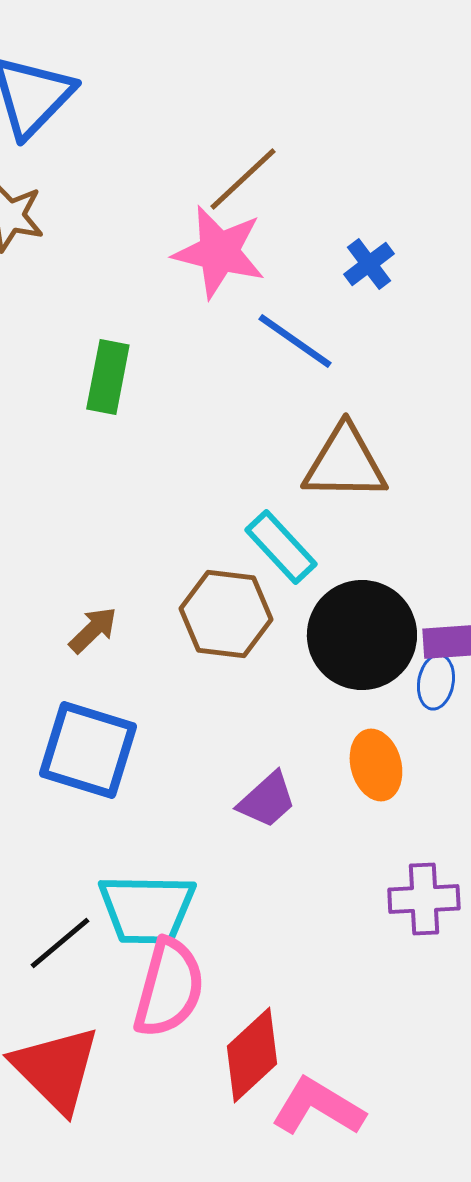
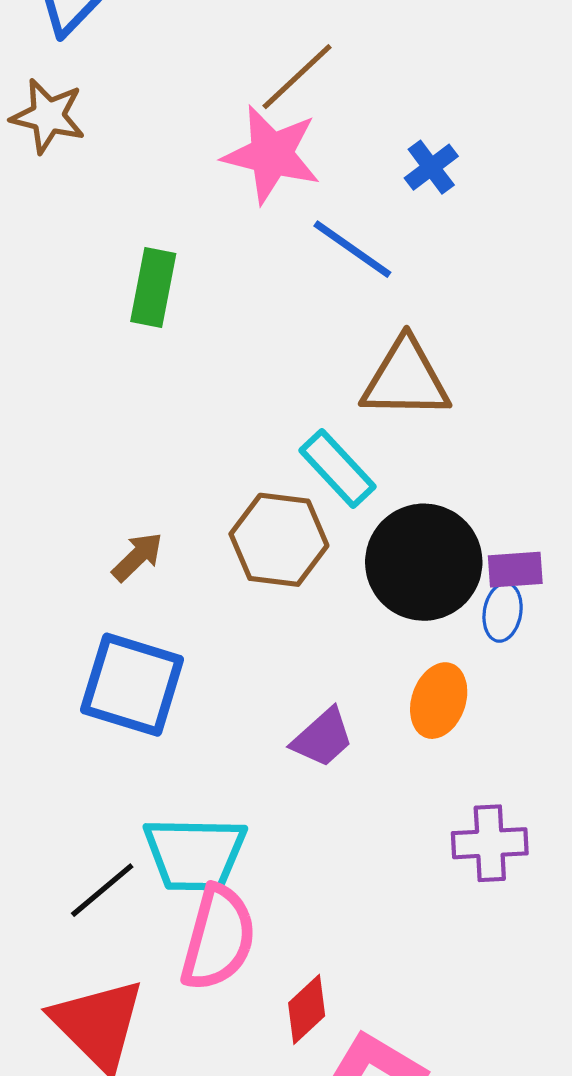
orange ellipse: (376, 765) -> (439, 701), turned 34
red diamond: (252, 1055) -> (307, 1009), size x0.7

